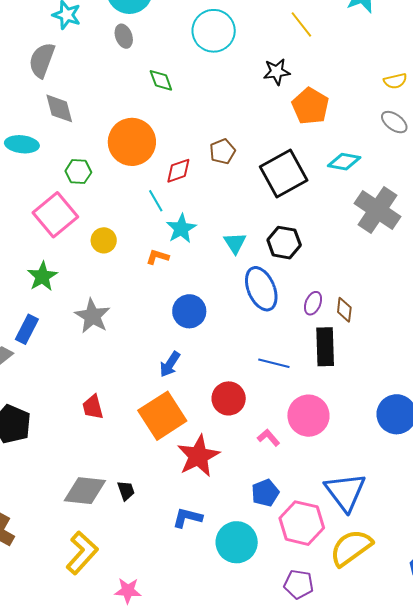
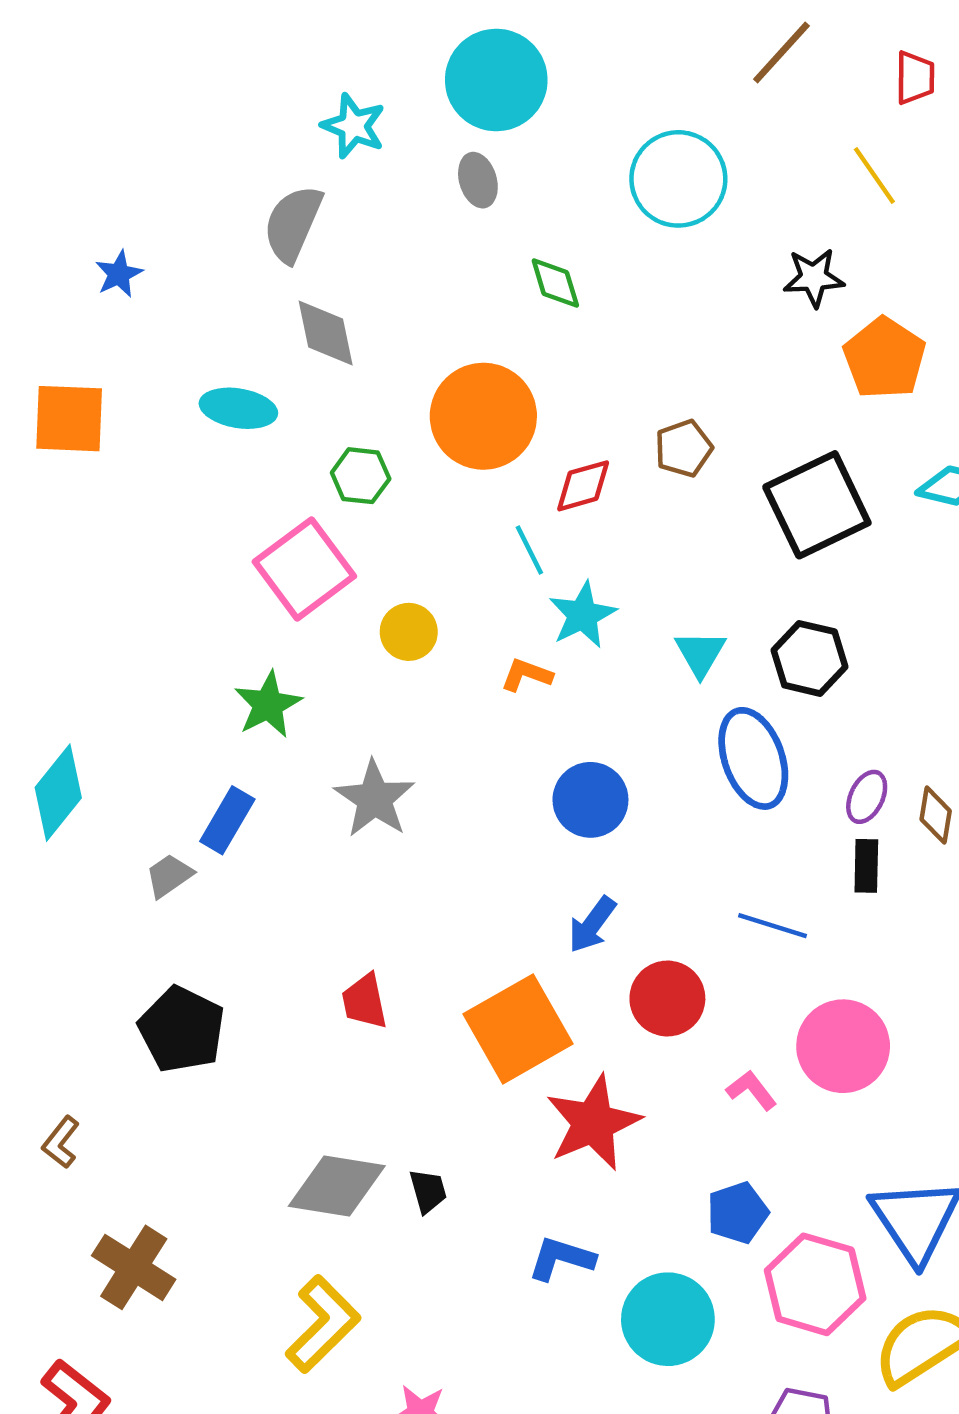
black rectangle: (325, 347) -> (866, 866), moved, size x0.6
blue arrow: (170, 364) -> (592, 925), moved

